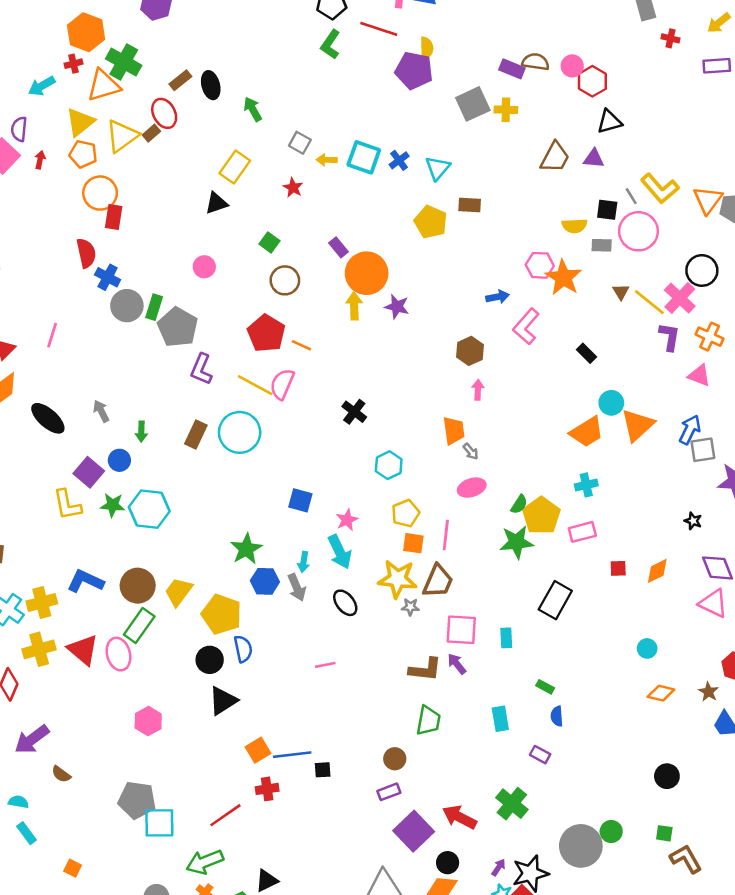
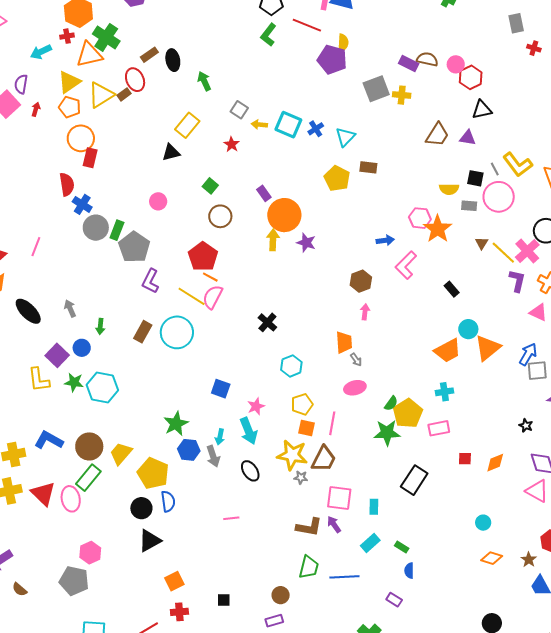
orange line: (301, 345) -> (210, 277), moved
cyan rectangle: (500, 719) -> (370, 543), moved, turned 54
blue line: (292, 755) -> (344, 577), moved
gray pentagon: (137, 800) -> (74, 581), moved

